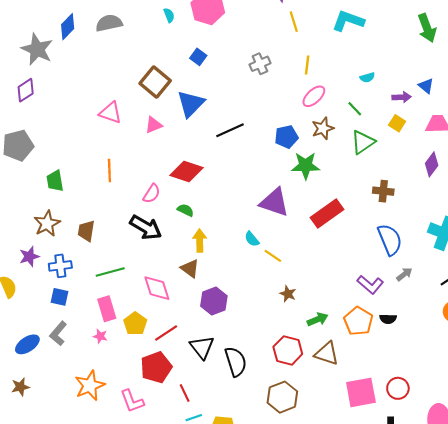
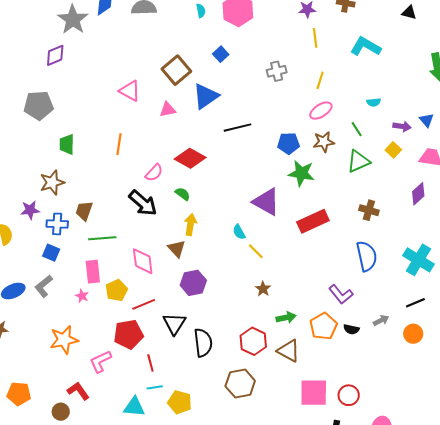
brown trapezoid: (86, 231) -> (84, 211), moved
gray arrow: (404, 274) -> (381, 320), moved
pink L-shape: (132, 401) -> (100, 361), turned 75

